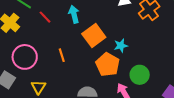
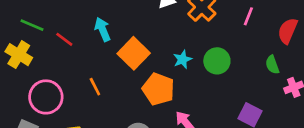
cyan star: (121, 46) -> (182, 59), moved
green circle: (140, 75) -> (217, 61), moved

